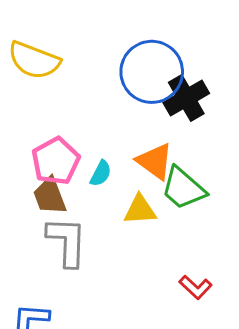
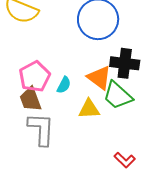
black cross: (186, 98) -> (125, 63), moved, turned 36

